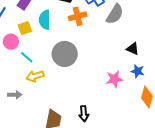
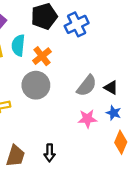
gray semicircle: (115, 14) -> (87, 86), moved
orange cross: (78, 16) -> (42, 56), moved, turned -30

